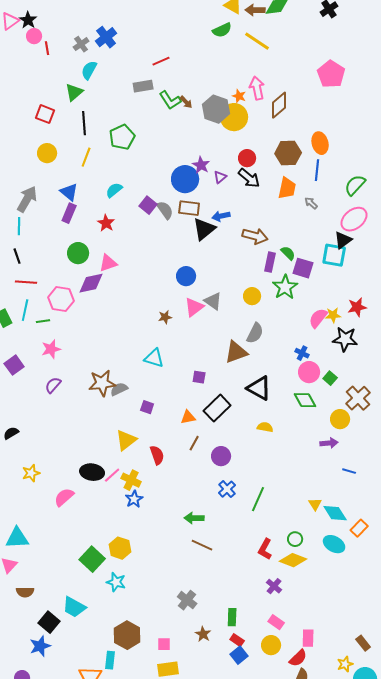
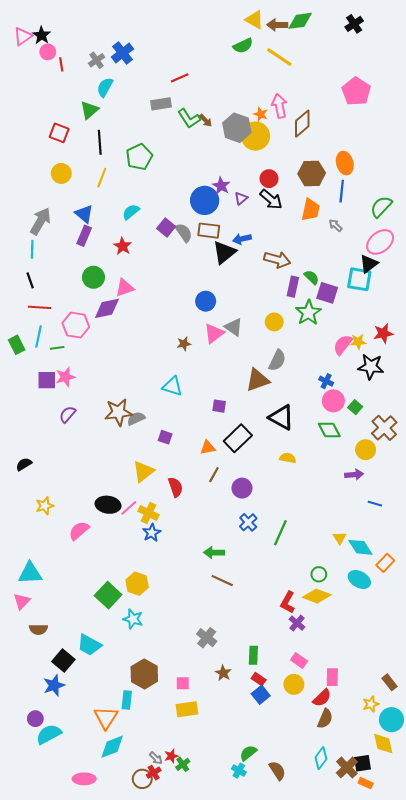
purple square: (14, 365) -> (47, 380), moved, turned 36
red L-shape: (265, 549) -> (288, 602), moved

